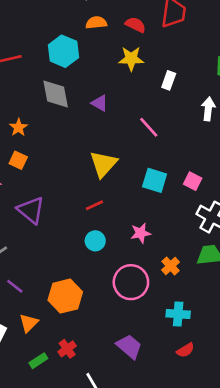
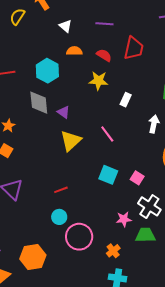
purple triangle: (100, 103) -> (63, 112), moved
yellow triangle: (103, 164) -> (71, 141), moved
pink star: (141, 233) -> (124, 219), moved
orange cross: (171, 266) -> (113, 251), moved
pink circle: (131, 282) -> (79, 237), moved

